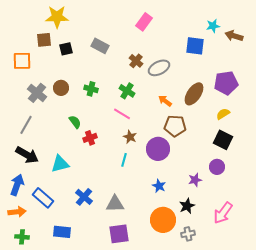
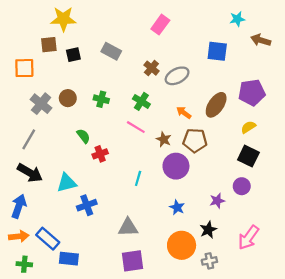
cyan star: (213, 26) -> (237, 19), moved
brown star: (130, 137) -> (164, 139), moved
blue cross: (84, 197) -> (87, 205), moved, turned 30
blue rectangle: (43, 198) -> (48, 239), moved

